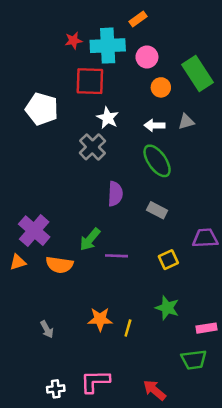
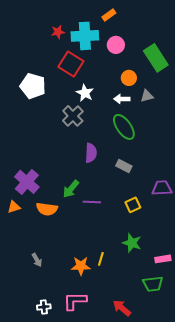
red square: (90, 81) -> (71, 64), turned 30
orange circle: (161, 87) -> (129, 78), moved
orange star: (100, 319) -> (81, 266), moved

